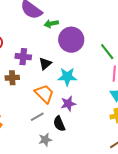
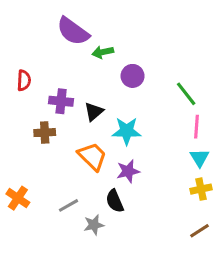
purple circle: (71, 40) -> (133, 76), size x0.6
gray line: (37, 117) -> (68, 205), moved

